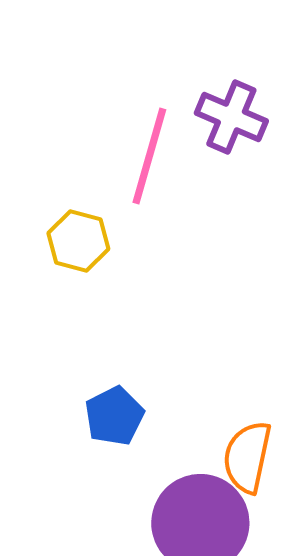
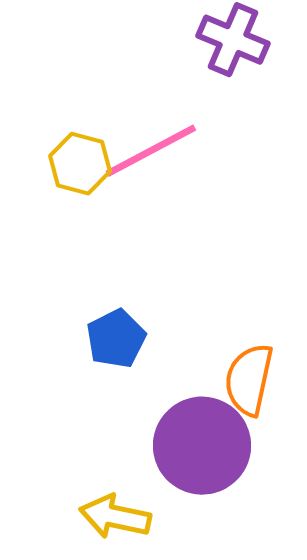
pink line: (149, 156) -> (151, 151), moved, turned 46

